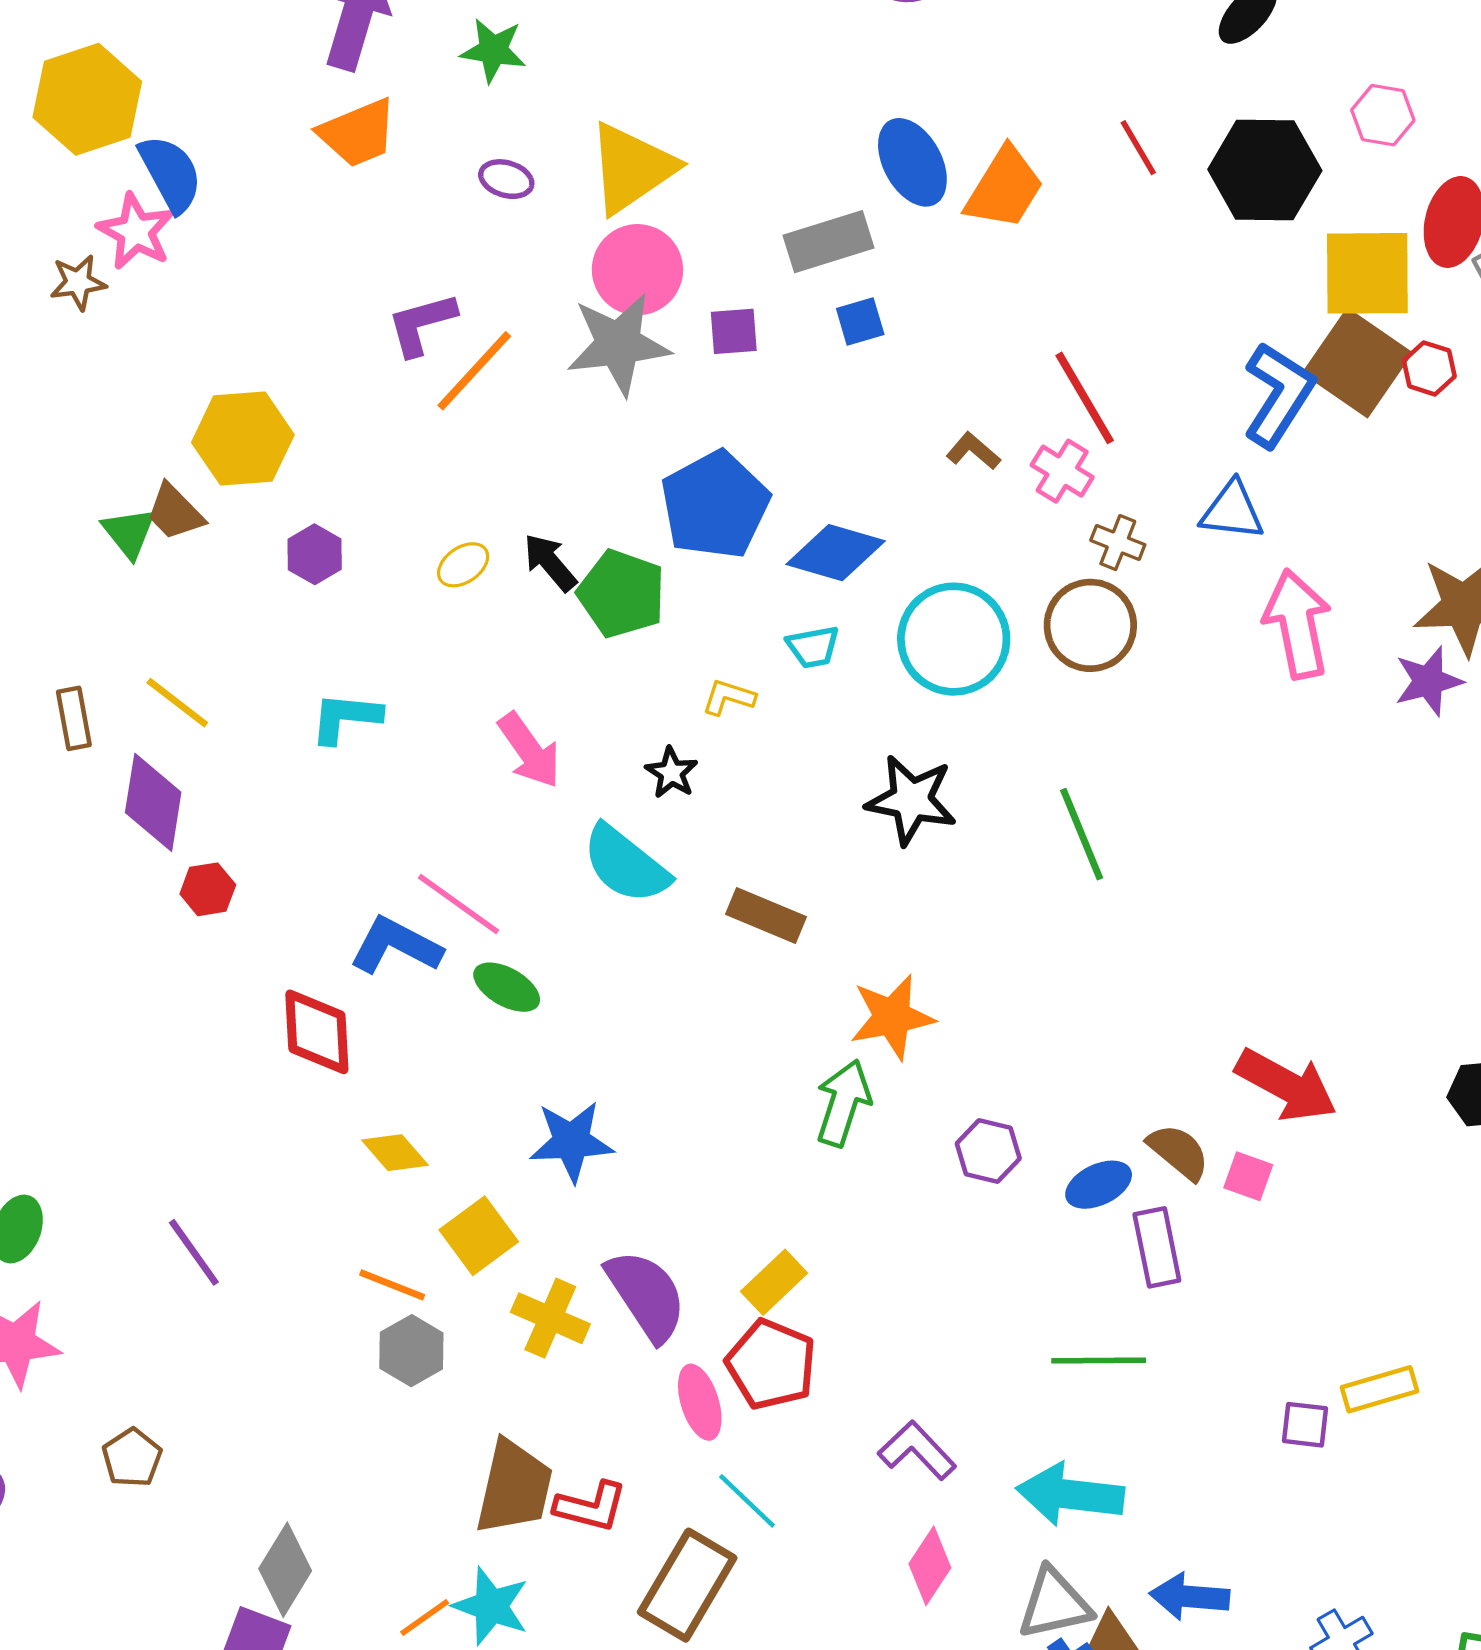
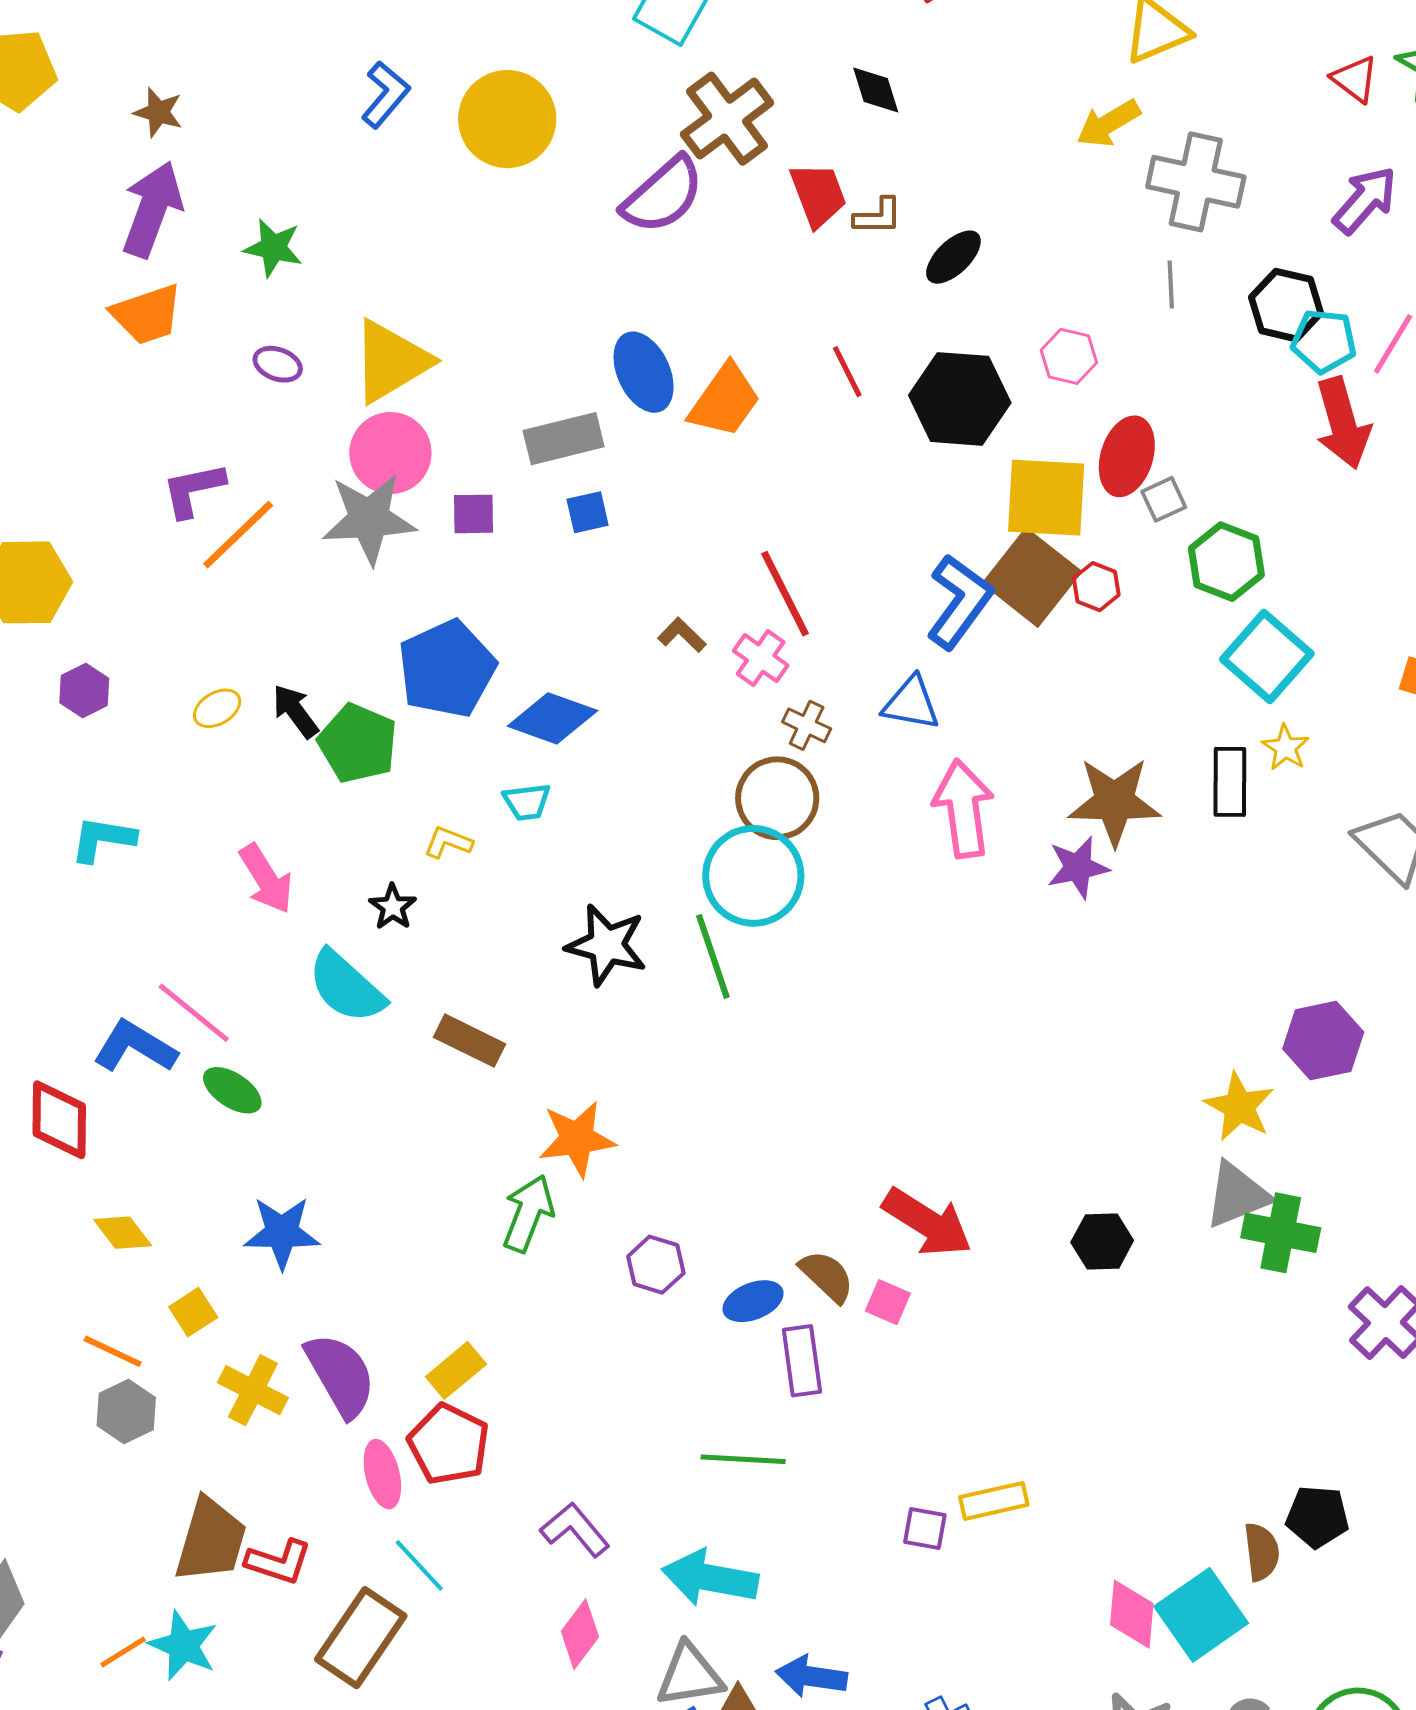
cyan circle: (954, 639) -> (753, 876), moved
green line: (1082, 834) -> (713, 956), moved
yellow square: (479, 1236) -> (193, 1312), size x0.7

